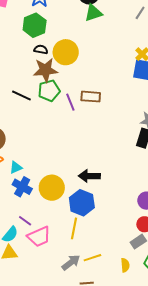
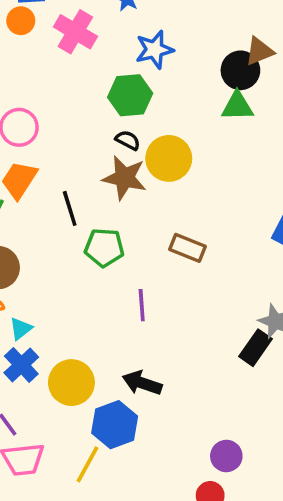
green pentagon: (49, 91) -> (104, 248), moved
black line: (21, 95) -> (70, 208), turned 30
purple line: (70, 102) -> (142, 305), moved
cyan triangle: (16, 168) -> (21, 329), turned -32

